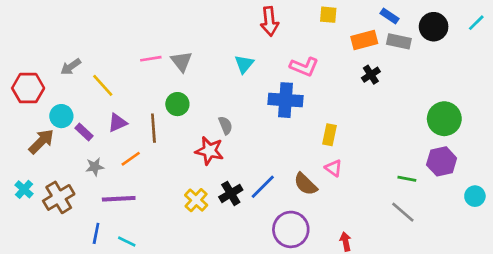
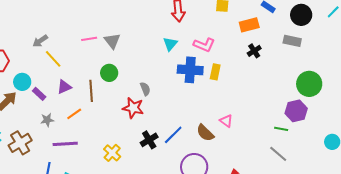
gray rectangle: (399, 41) -> (292, 41), moved
cyan triangle: (244, 64) -> (170, 44), moved
gray arrow: (71, 67) -> (40, 41), moved
yellow rectangle: (330, 135) -> (215, 72), moved
purple hexagon: (442, 161) -> (296, 111), moved
yellow cross: (196, 200) -> (112, 153), moved

